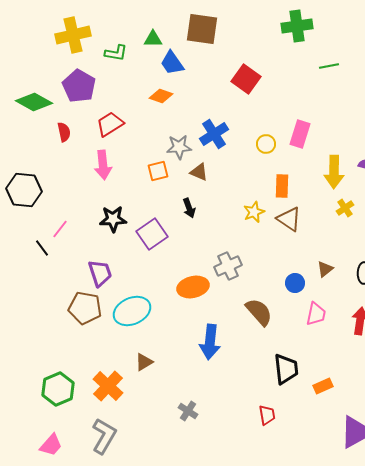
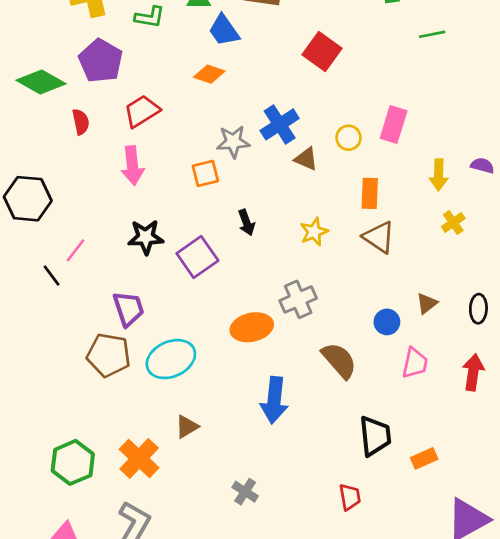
brown triangle: (199, 172) -> (306, 159), moved
yellow arrow: (334, 172) -> (439, 175), size x0.7
yellow star: (254, 212) -> (314, 232), moved

